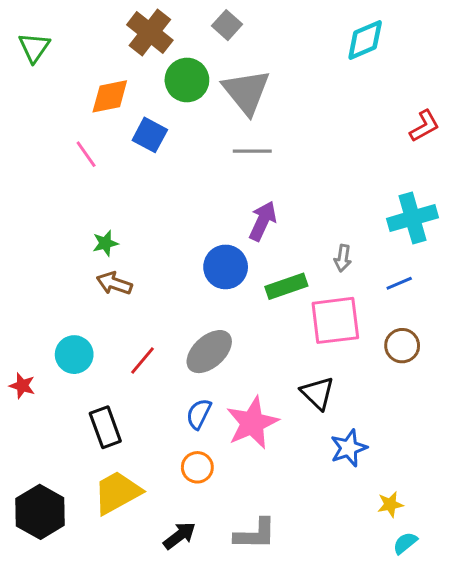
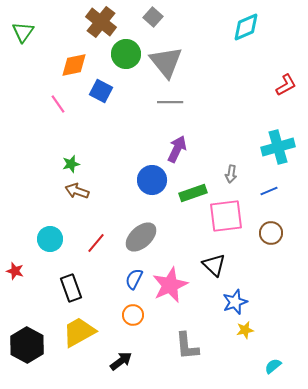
red star: (22, 386) -> (15, 271), moved
yellow star: (390, 504) -> (245, 330), moved
gray L-shape: (255, 534) -> (187, 346), moved, turned 84

